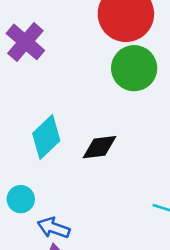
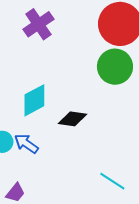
blue arrow: (54, 228) -> (26, 144), moved

